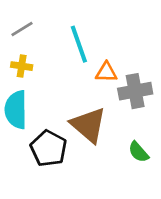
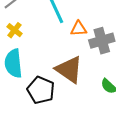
yellow cross: (22, 66) -> (15, 30), turned 35

